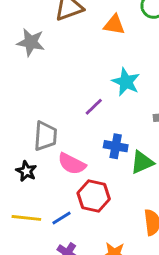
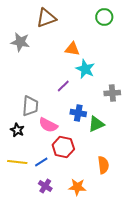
orange triangle: (114, 25) -> (72, 49), moved

